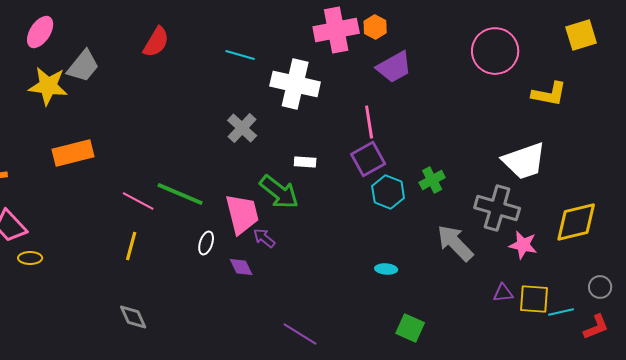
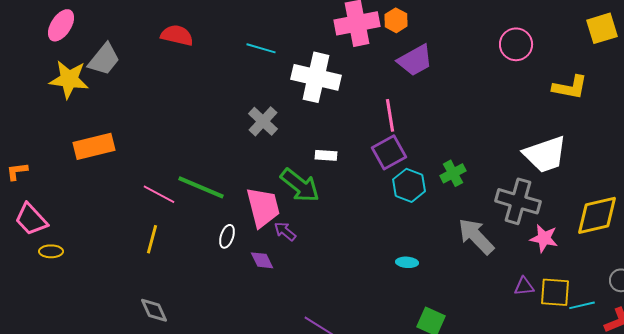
red semicircle: (156, 42) -> (177, 35), turned -108
pink circle: (495, 51) -> (516, 44), size x0.7

